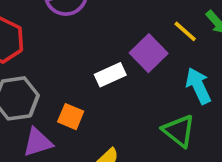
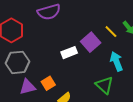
orange square: (71, 117) -> (48, 83), moved, turned 32

